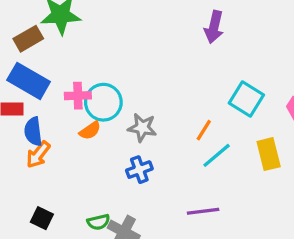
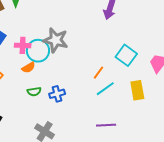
gray star: (142, 128) -> (56, 40), moved, size x1.4
purple line: (203, 211) -> (106, 125), moved
green semicircle: (98, 222) -> (34, 92), moved

